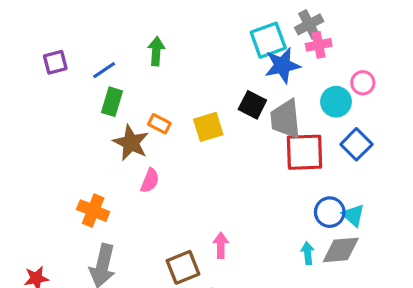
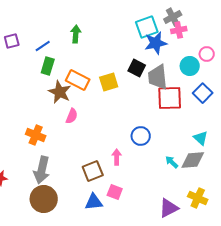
orange rectangle: (159, 124) -> (78, 80), size x1.6
blue circle: (330, 212) -> (141, 136), moved
cyan arrow: (308, 253) -> (172, 162), turned -40

